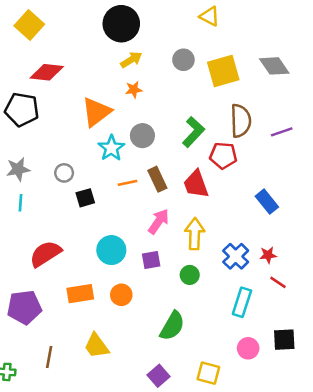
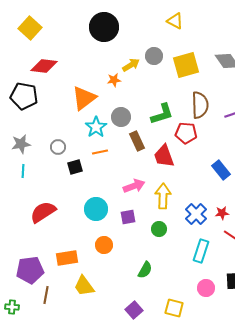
yellow arrow: (131, 60) -> (131, 65), moved
green L-shape: (193, 132) -> (162, 114), turned 30
brown rectangle: (157, 179) -> (137, 141), moved
orange line: (127, 183) -> (100, 152), moved
pink arrow: (159, 221) -> (134, 186), turned 35
orange rectangle: (80, 294) -> (67, 258), moved
purple pentagon: (24, 307) -> (30, 270), moved
green semicircle: (172, 326) -> (145, 270), size x0.7

